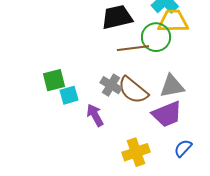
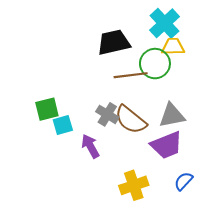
yellow trapezoid: (173, 21) -> (173, 47), size x0.7

